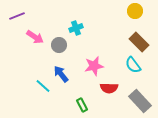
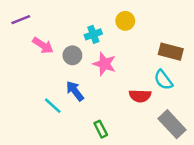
yellow circle: (135, 11) -> (125, 21), moved
brown rectangle: (139, 42) -> (171, 52), turned -30
pink star: (94, 66) -> (104, 64), moved, turned 30
red semicircle: (109, 88) -> (140, 96), moved

